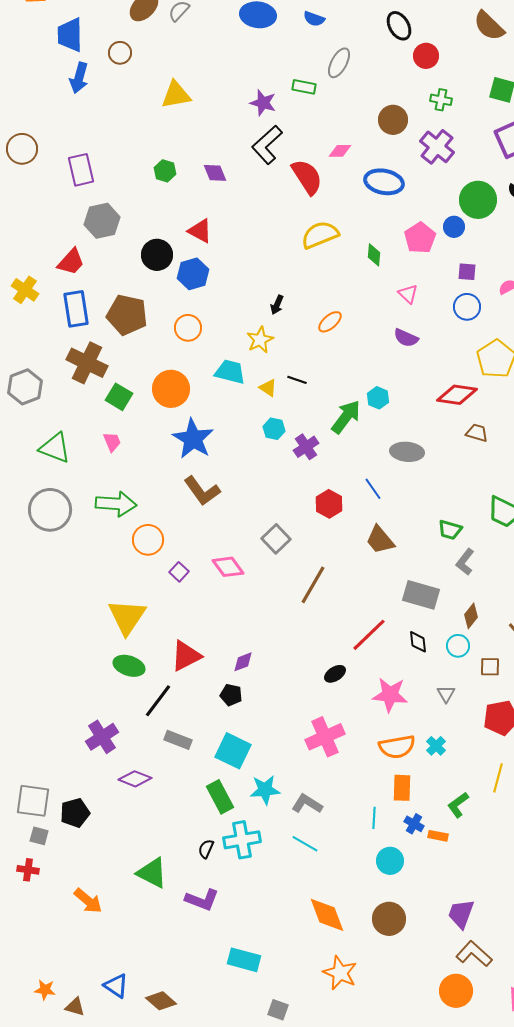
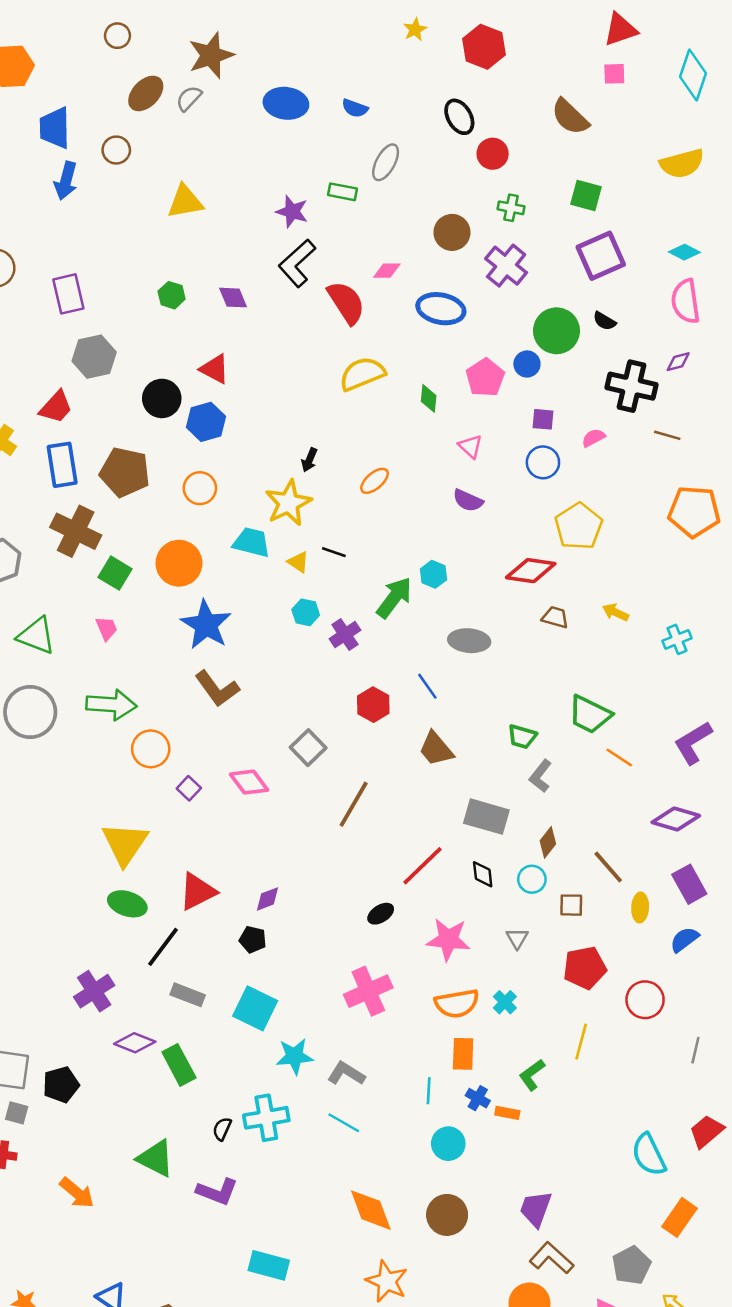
yellow star: (260, 340) -> (288, 503), size x1.4
green rectangle: (220, 797) -> (179, 1065), moved

